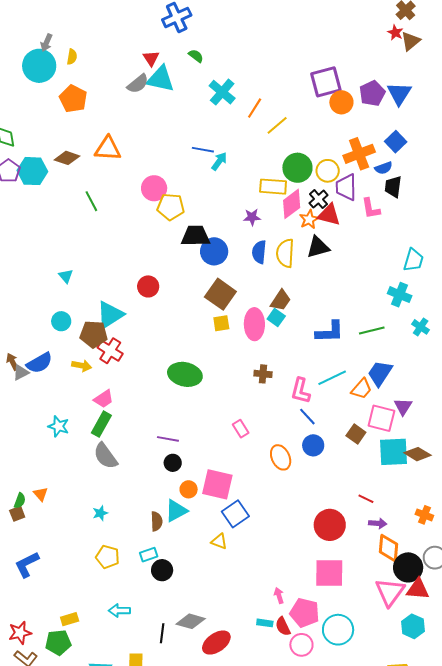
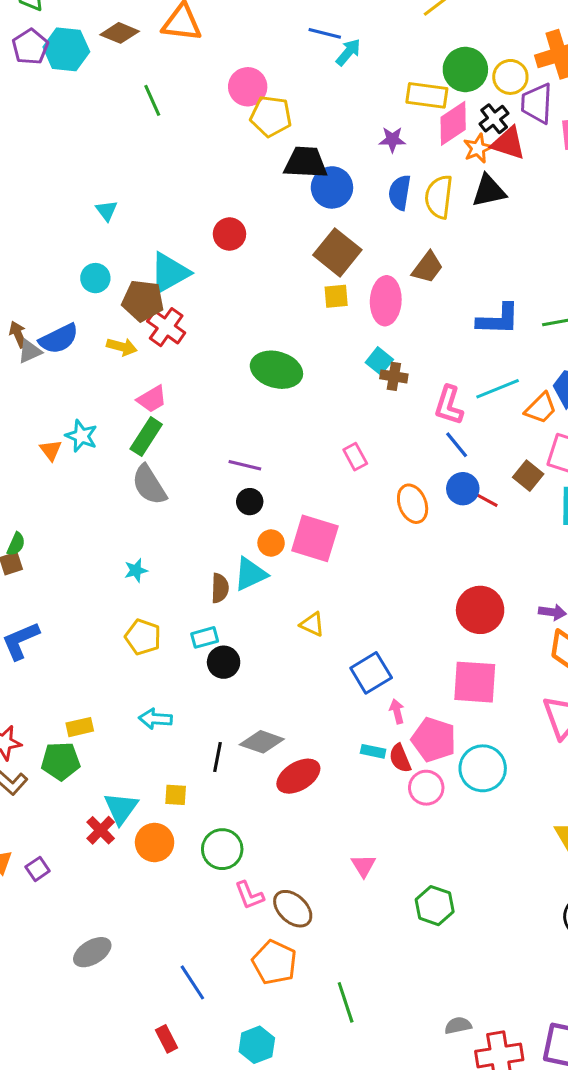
cyan square: (276, 317) -> (379, 361), moved
orange triangle: (41, 494) -> (51, 450), moved
red line: (366, 499) -> (487, 500), moved
blue square: (235, 514) -> (371, 673), moved

